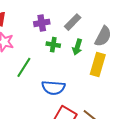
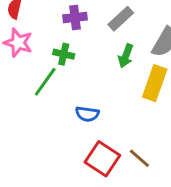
green cross: (53, 45) -> (64, 54), moved
blue semicircle: (53, 88) -> (87, 114), size x0.7

